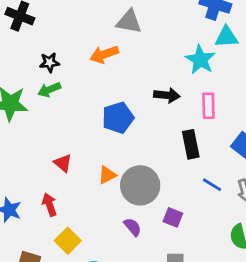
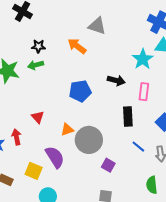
orange arrow: (104, 54) -> (77, 46), turned 48
red arrow: (49, 205) -> (16, 137), moved
purple semicircle: (133, 227) -> (55, 157), moved, size x1.6
yellow square: (68, 241) -> (34, 171), turned -30

